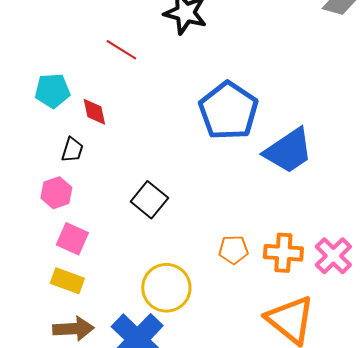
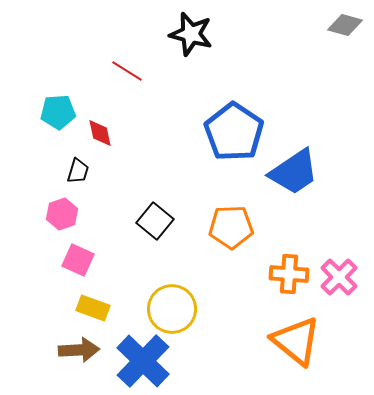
orange pentagon: (233, 250) -> (231, 227), moved, size x1.5
yellow rectangle: (67, 281) -> (93, 308), moved

